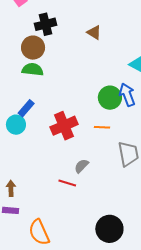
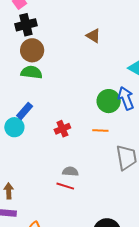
black cross: (46, 24) -> (26, 25), moved
red cross: (64, 126) -> (62, 129), size x0.6
gray semicircle: (81, 166) -> (70, 171), moved, turned 49

